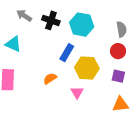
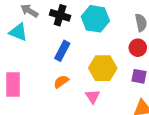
cyan triangle: (13, 44) -> (18, 32), moved
blue rectangle: (67, 53) -> (62, 51), moved

